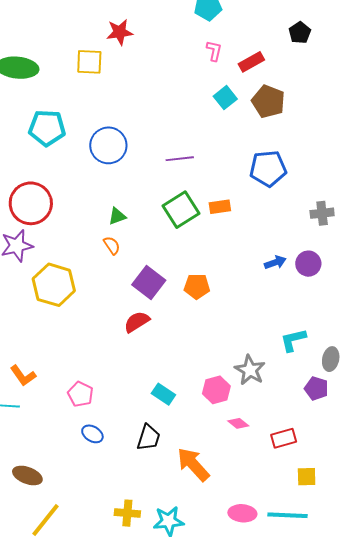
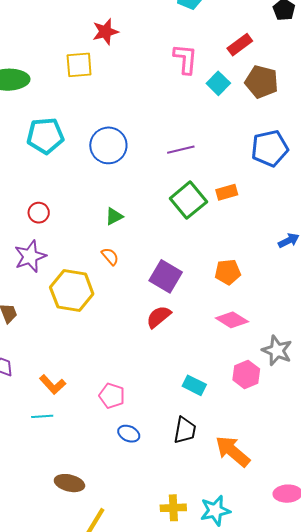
pink L-shape: (214, 51) -> (185, 59), moved, size x1.5
red circle: (31, 203) -> (39, 213), size x0.5
green triangle: (117, 216) -> (114, 216), moved
orange semicircle: (112, 245) -> (110, 256), moved
orange pentagon: (197, 286) -> (228, 272), moved
pink diamond: (238, 423) -> (232, 320), moved, size x1.5

